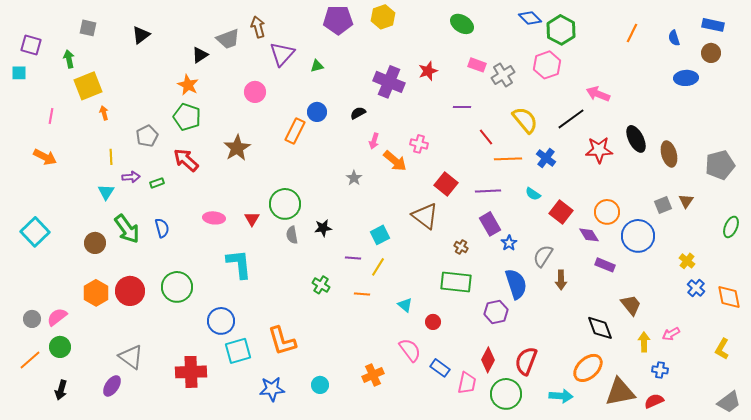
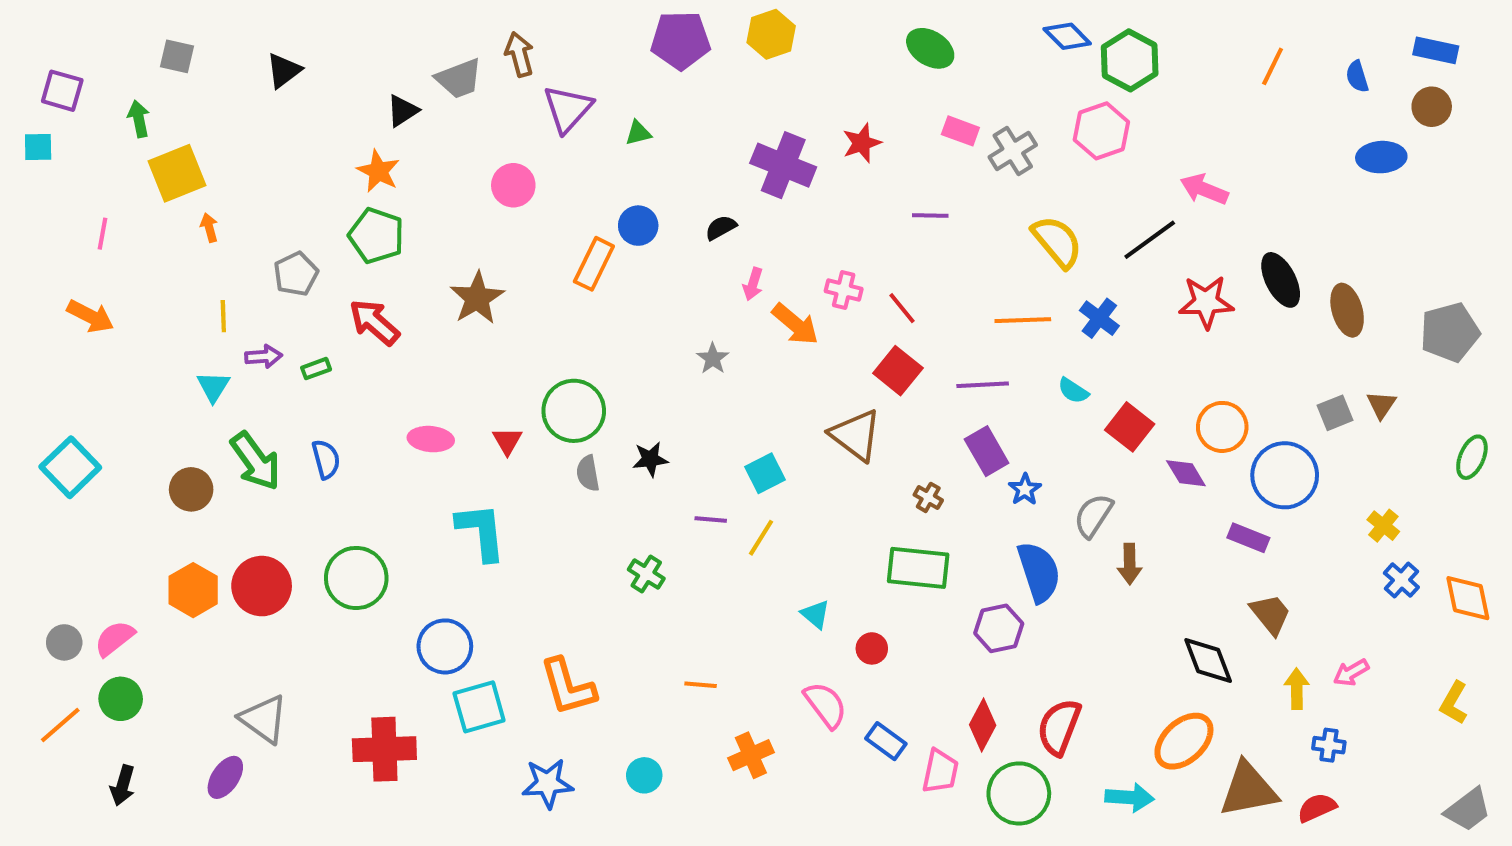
red line: (486, 137) -> (902, 308), moved
purple rectangle: (605, 265) -> (1248, 538), moved
orange line: (362, 294) -> (701, 685), moved

